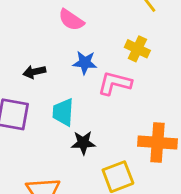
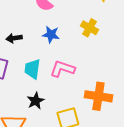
pink L-shape: (115, 83) -> (62, 69), moved
black star: (83, 143) -> (36, 101), moved, turned -30

